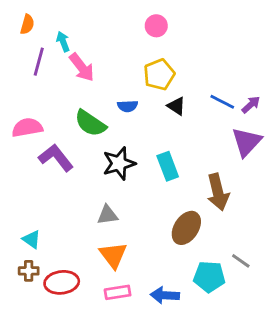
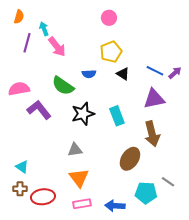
purple triangle: (247, 142) -> (154, 99), moved, turned 35

